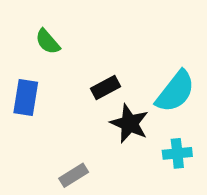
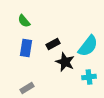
blue rectangle: (26, 98) -> (26, 48), moved
gray rectangle: (74, 175) -> (27, 88), moved

